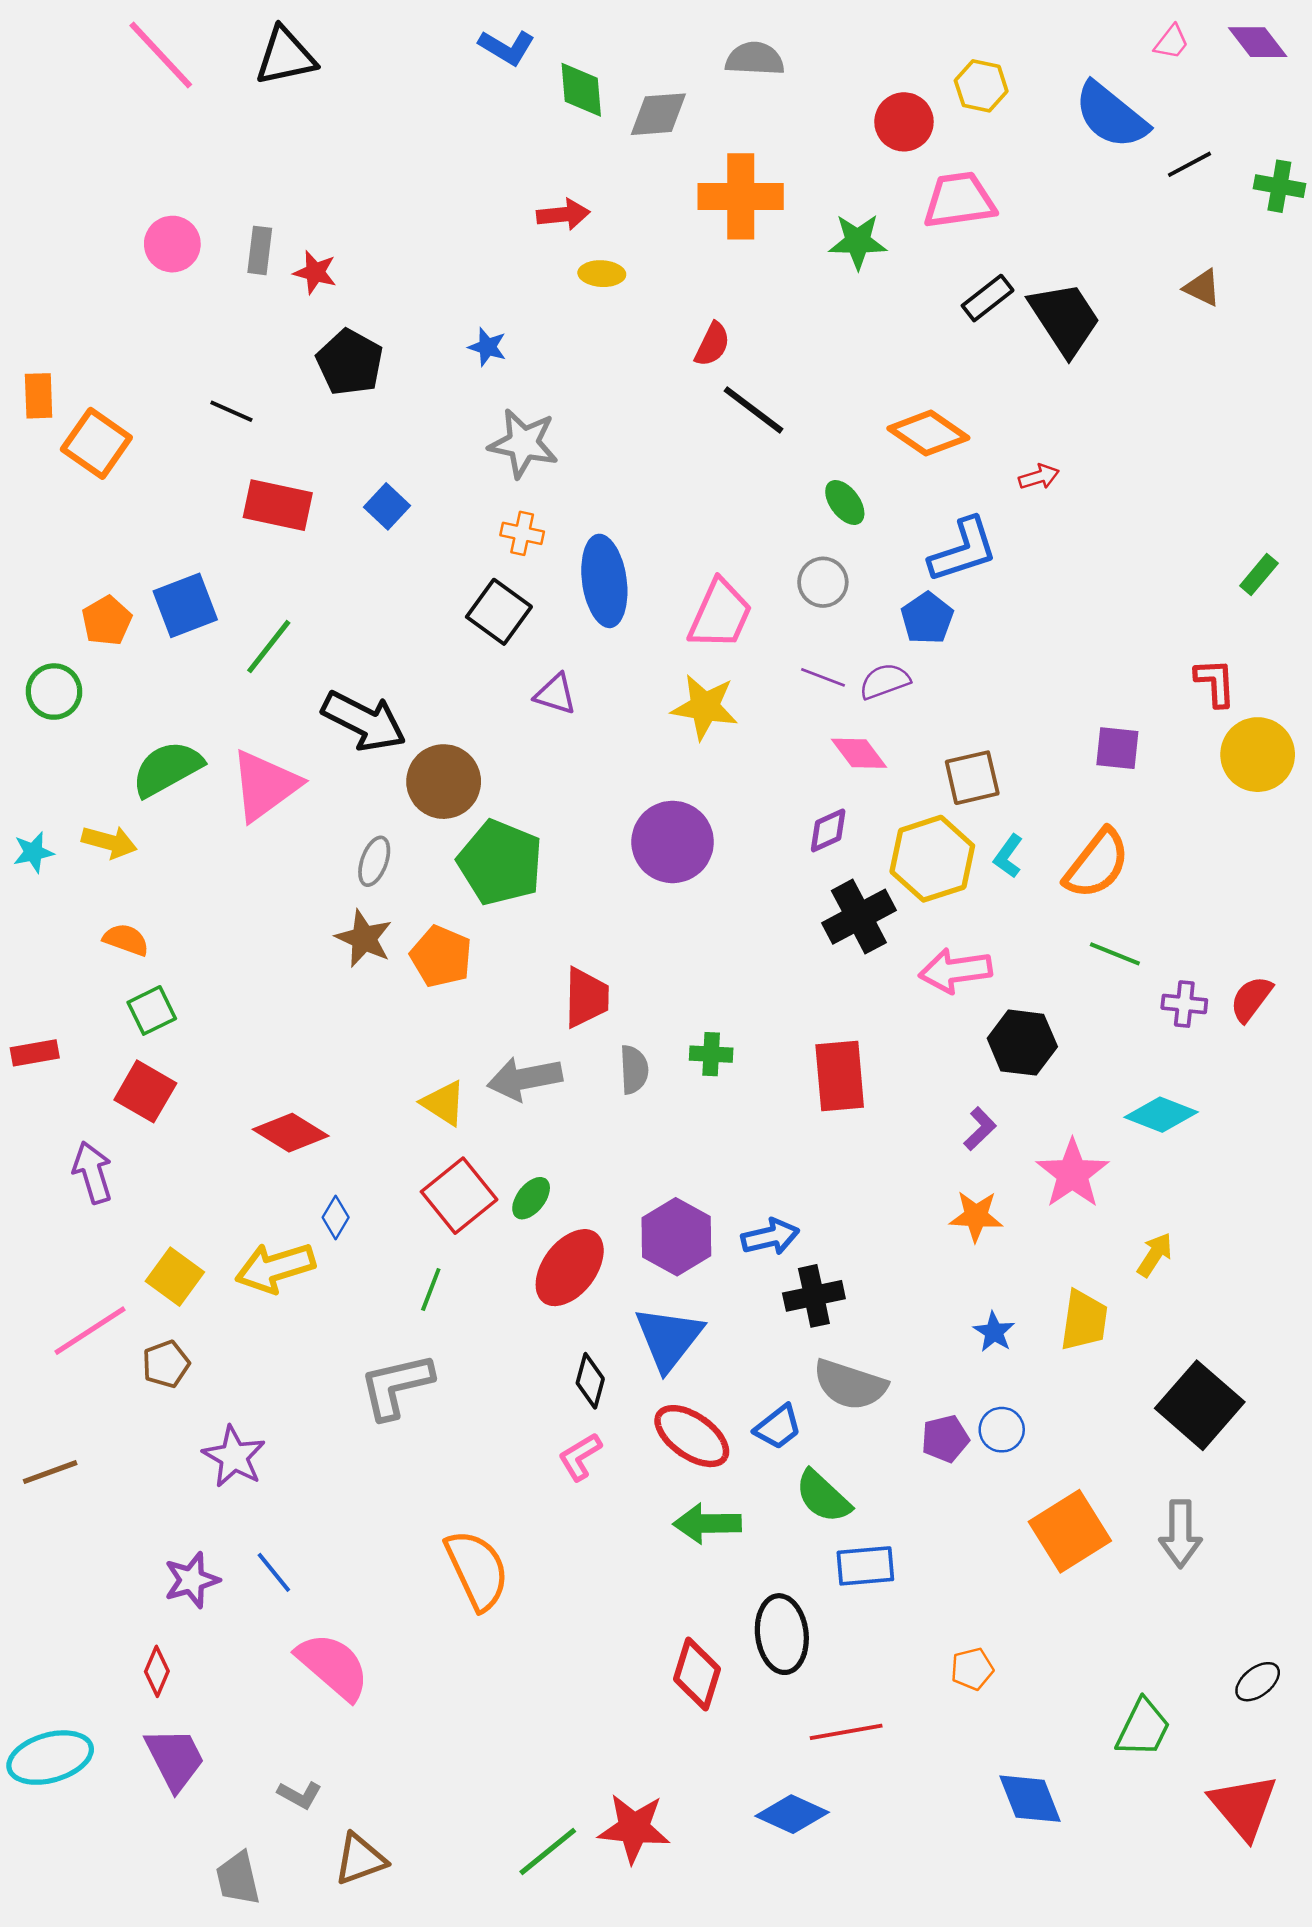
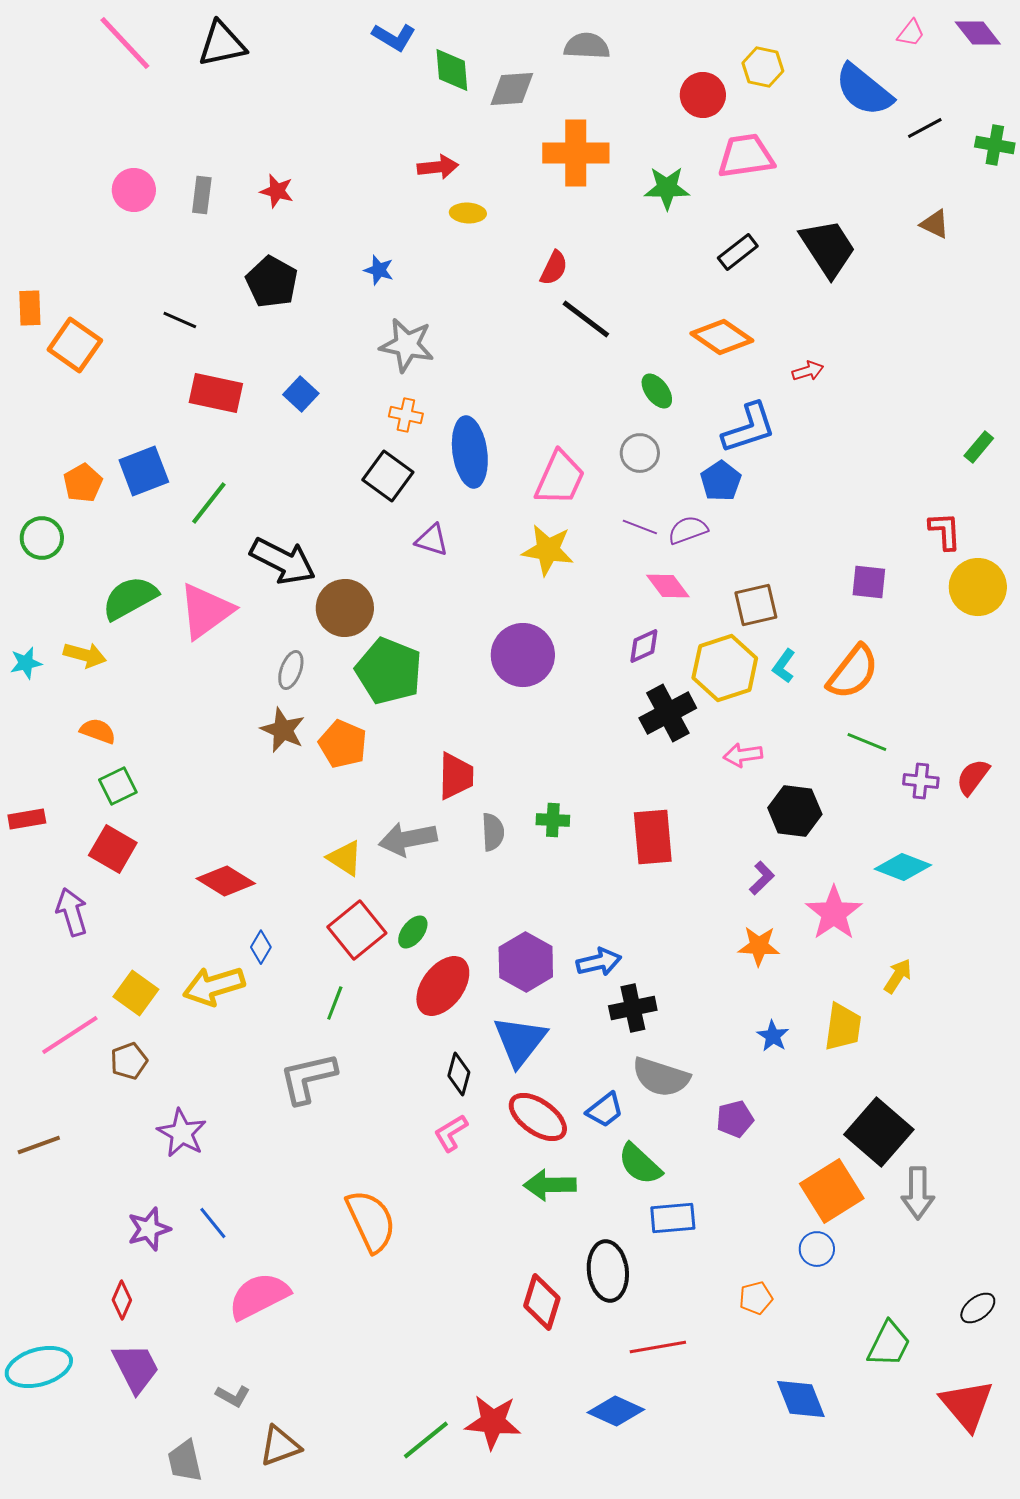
red star: (315, 272) -> (277, 191), moved
black rectangle: (988, 298) -> (738, 252), moved
pink arrow: (955, 971) -> (743, 755), size x0.7
black square: (1200, 1405) -> (879, 1132), moved
blue circle: (1002, 1430) -> (817, 1249), moved
pink semicircle: (333, 1666) -> (259, 1296), turned -68

